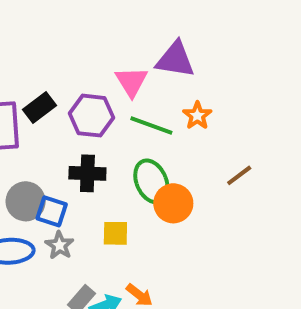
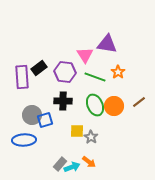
orange circle: (173, 203) -> (114, 106), moved
blue square: (52, 211) -> (45, 120), turned -35
gray star: (60, 245) -> (91, 137), moved

